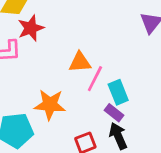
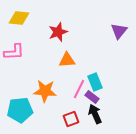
red star: (31, 28) -> (58, 32), moved
pink line: (95, 79) -> (79, 89), moved

